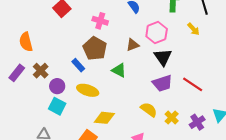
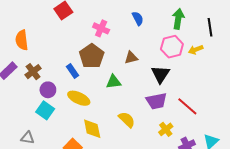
yellow arrow: (193, 29) -> (196, 50), turned 104
pink hexagon: (157, 33) -> (172, 47), moved
green triangle: (119, 70) -> (114, 82), turned -42
yellow semicircle: (149, 110) -> (127, 120), moved
yellow diamond: (104, 118) -> (92, 129), turned 65
yellow cross: (172, 118) -> (166, 129), moved

